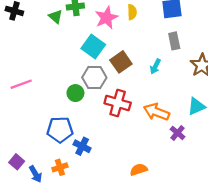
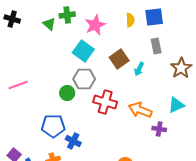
yellow semicircle: (132, 12) -> (130, 20), moved
brown square: (121, 62) -> (119, 59), moved
purple cross: (178, 133) -> (159, 129), turned -32

